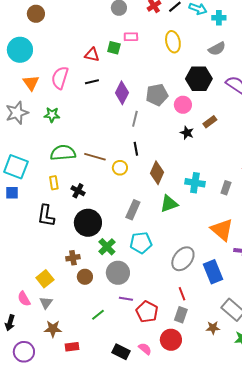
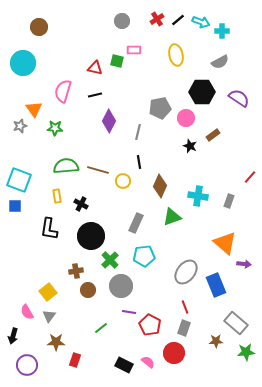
orange triangle: (31, 83) -> (34, 109), moved
purple diamond: (122, 93) -> (109, 121), moved
gray star: (17, 113) -> (20, 126), size x0.6
red rectangle: (72, 347) -> (75, 360), turned -64

